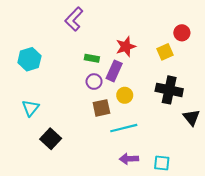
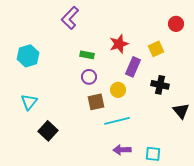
red circle: (182, 33) -> (176, 24), moved
purple rectangle: (114, 71) -> (133, 67), moved
black cross: (169, 90) -> (160, 85), size x0.7

